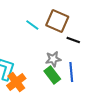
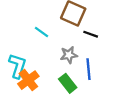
cyan line: (32, 25) -> (42, 32), moved
green rectangle: (52, 75) -> (68, 83), moved

